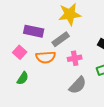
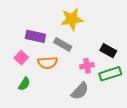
gray rectangle: (61, 39) -> (63, 45), turned 66
pink cross: (75, 58) -> (87, 66), moved

